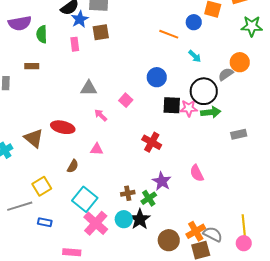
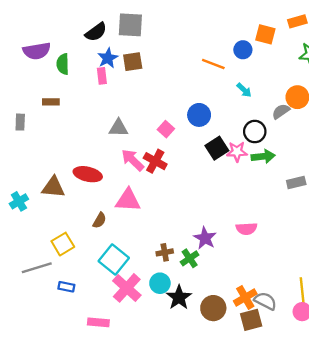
blue star: (80, 19) -> (108, 58), moved
black circle: (204, 91) -> (255, 132), size x0.7
pink square: (126, 100) -> (166, 129), moved
black square: (172, 105) -> (217, 148), turned -36
pink arrow: (101, 115) -> (133, 160), size x1.5
brown triangle: (34, 138) -> (53, 187), turned -35
red cross: (152, 142) -> (155, 161), moved
pink triangle: (97, 149) -> (128, 200), size x1.6
pink semicircle: (197, 173) -> (246, 229), turned -66
black star: (140, 219) -> (179, 297), moved

